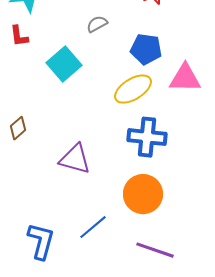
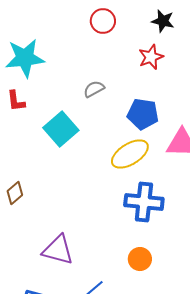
purple triangle: (75, 159) -> (58, 250), moved
orange circle: (143, 194) -> (140, 259), size x0.6

